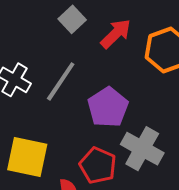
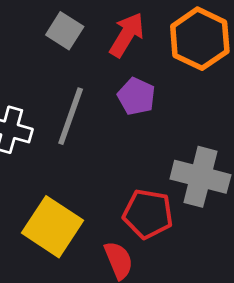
purple pentagon: (108, 107) -> (136, 96), moved, size x0.7
yellow square: (27, 157) -> (52, 227), turned 36

